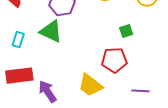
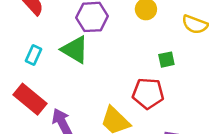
red rectangle: (19, 76) -> (30, 99), turned 40

